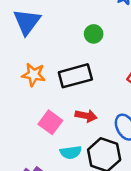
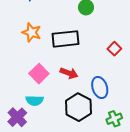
cyan semicircle: (71, 152) -> (35, 100), moved

